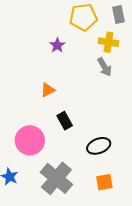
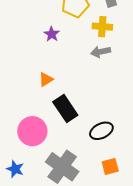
gray arrow: (105, 67) -> (101, 52), turned 114
black rectangle: (65, 121) -> (65, 109), size x1.5

